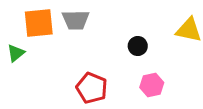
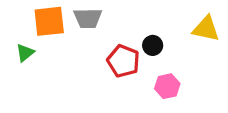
red pentagon: (92, 88) -> (123, 61), moved

